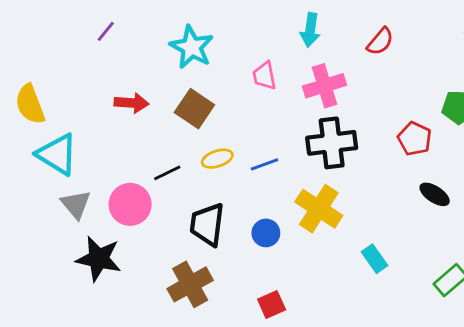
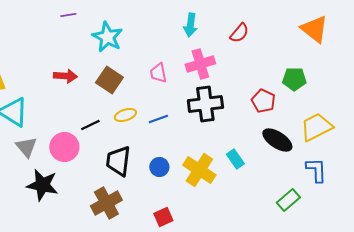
purple line: (106, 31) -> (68, 15), moved, turned 42
pink trapezoid: (264, 76) -> (158, 73), moved
black ellipse: (435, 194) -> (277, 140), size x1.4
yellow cross: (319, 209) -> (199, 170), moved
cyan rectangle: (375, 259) -> (235, 159), moved

